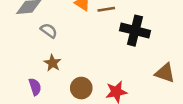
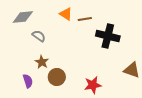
brown circle: (81, 88) -> (57, 77), moved

